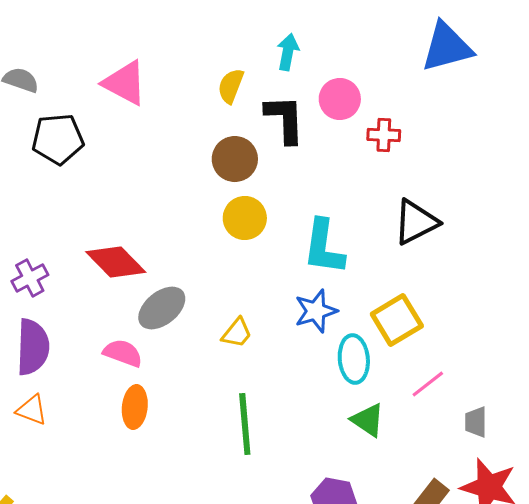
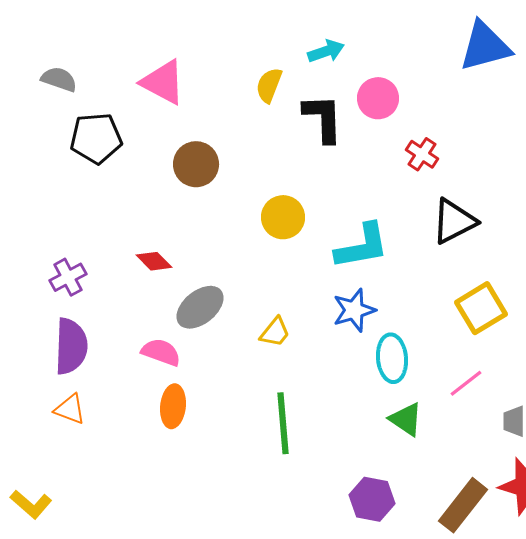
cyan arrow: (288, 52) -> (326, 51), turned 60
red cross: (384, 135) -> (422, 154), moved, turned 32
brown circle: (235, 159) -> (196, 164), moved
cyan L-shape: (324, 247) -> (362, 246), turned -108
red diamond: (116, 262) -> (154, 261), size x0.6
yellow square: (397, 320) -> (481, 308), moved

